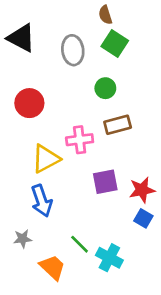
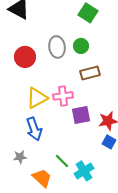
gray ellipse: (73, 50) -> (57, 47), moved
pink cross: (80, 140) -> (63, 96), moved
cyan cross: (109, 258) -> (84, 171), turned 30

